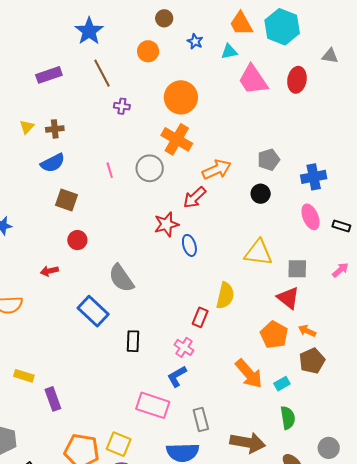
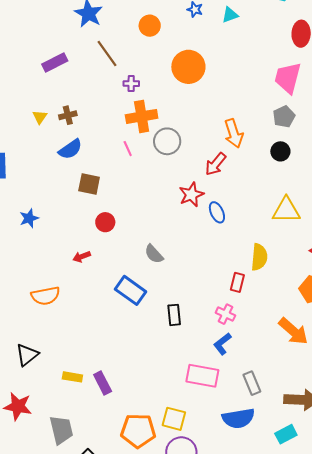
pink trapezoid: (253, 80) -> (288, 78), moved, turned 56
orange cross: (177, 139) -> (142, 116), moved, turned -32
orange arrow: (217, 170) -> (234, 133), turned 104
gray semicircle: (121, 278) -> (154, 254), size x0.7
yellow rectangle: (24, 376) -> (72, 377), moved

